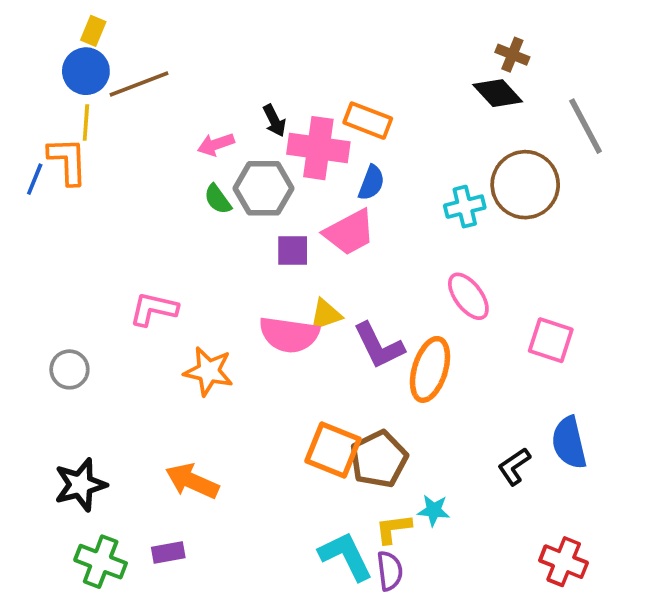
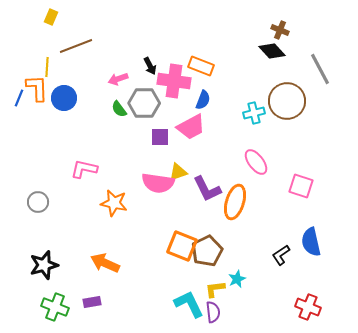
blue circle: (86, 71) -> (64, 98), moved
cyan star: (434, 510) -> (237, 279), turned -30

